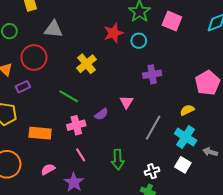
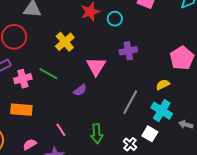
pink triangle: (126, 102) -> (96, 66), moved, size x1.5
pink cross: (76, 125) -> (23, 79), moved
white square: (183, 165) -> (150, 134), moved
white cross: (152, 171) -> (130, 144), turned -32

